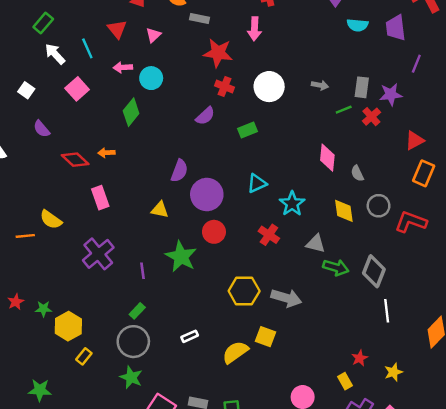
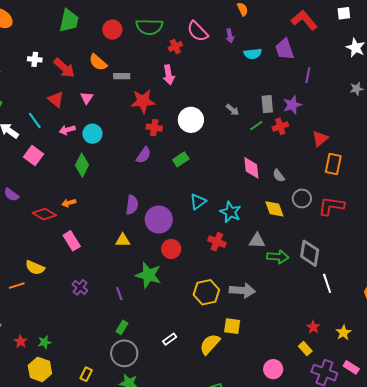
gray arrow: (320, 85) -> (232, 110), turned 40
red cross: (371, 117) -> (280, 126), turned 35
purple cross: (98, 254) -> (80, 287), size x0.6
yellow hexagon: (68, 326) -> (40, 369), moved

